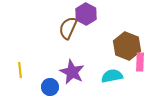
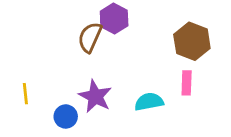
brown hexagon: (127, 46) -> (192, 41), moved

